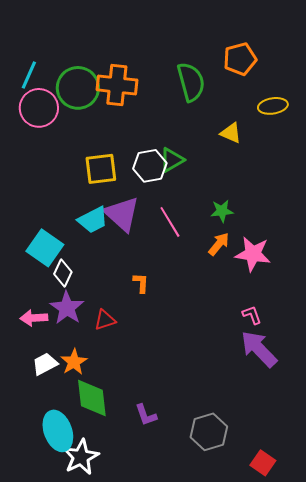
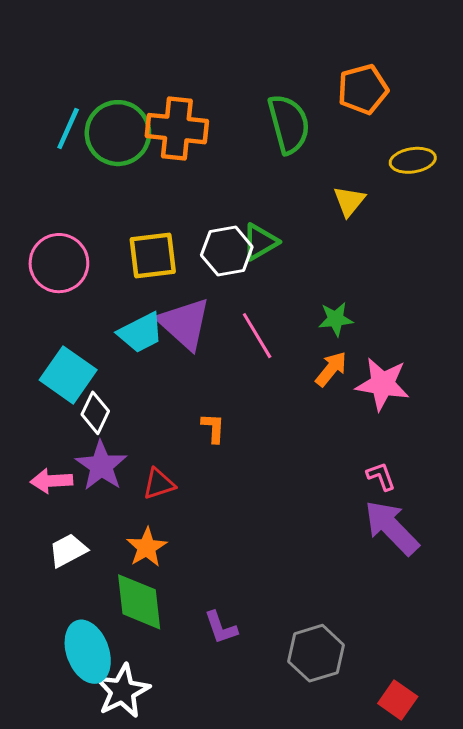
cyan line: (29, 75) -> (68, 129), moved
pink circle: (39, 108) -> (59, 263), moved
yellow triangle: (231, 133) -> (349, 201), turned 45
orange star: (74, 362) -> (147, 547), moved

